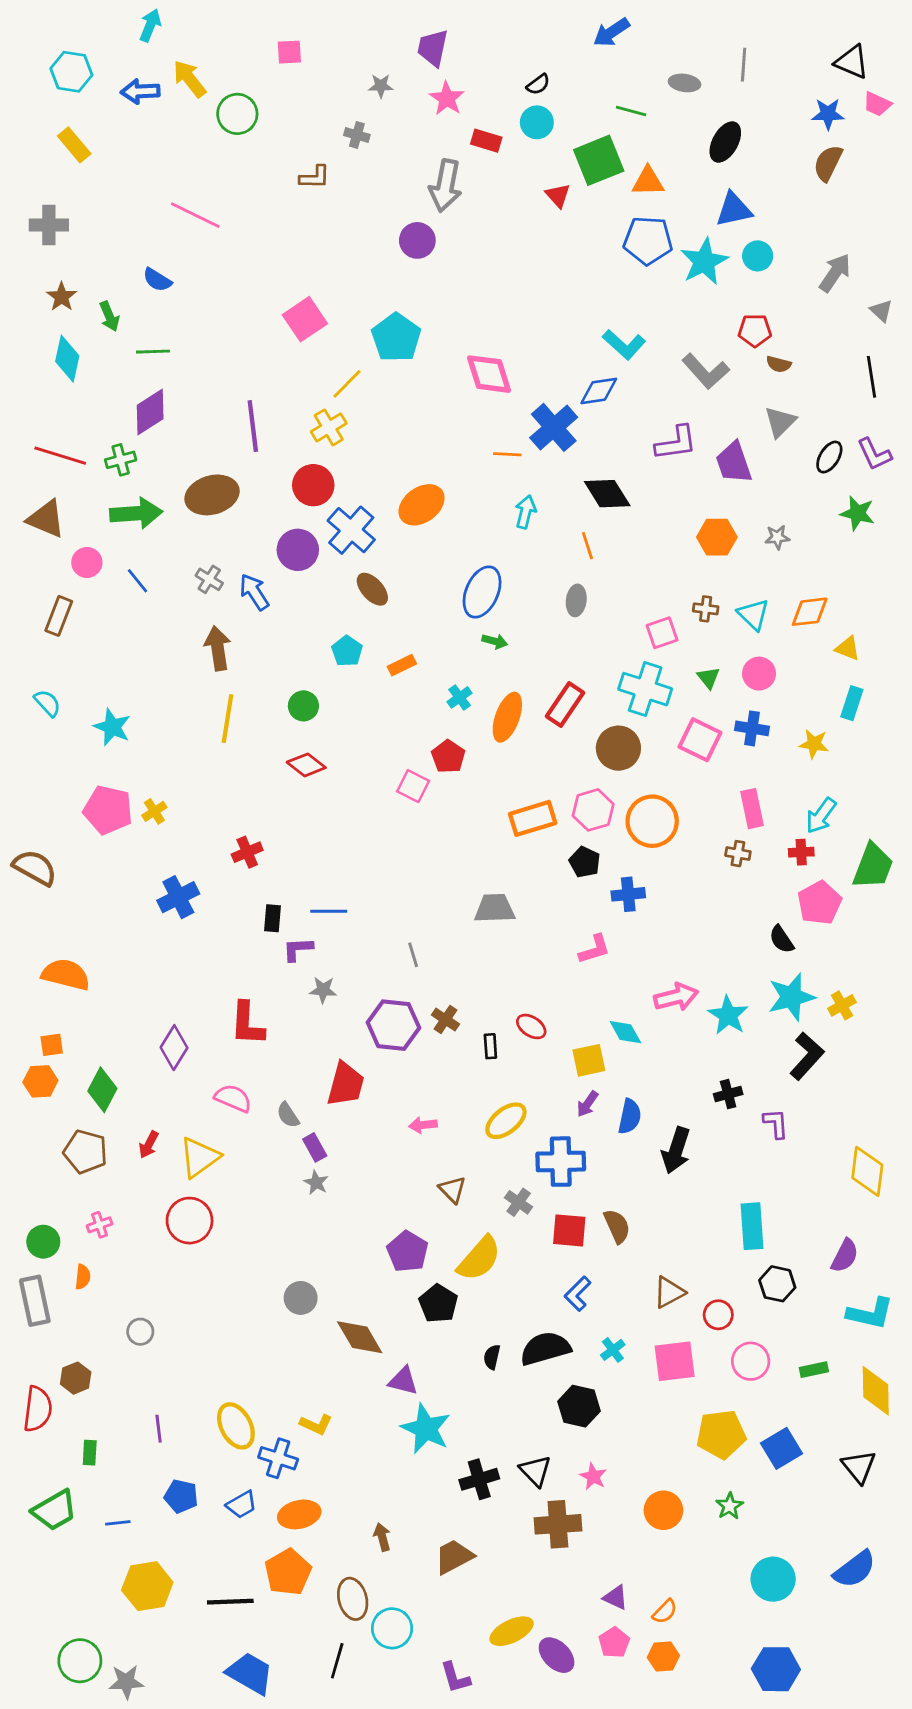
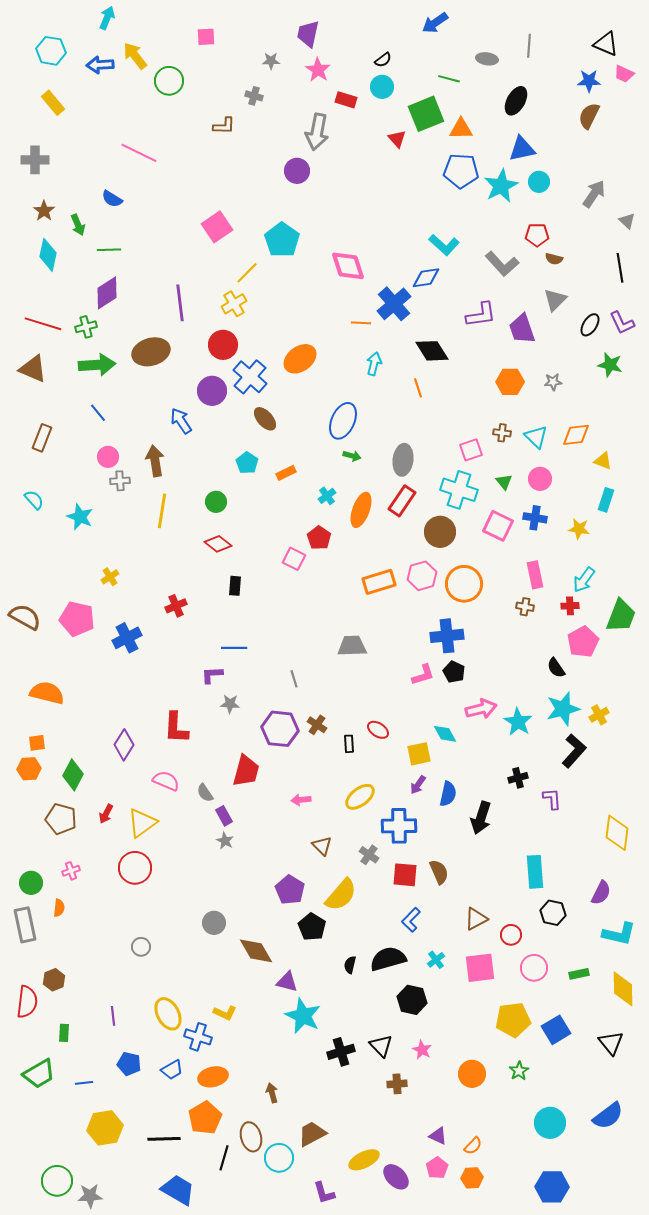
pink circle: (87, 562) -> (108, 457), moved
gray cross: (209, 579) -> (120, 481), moved, turned -36
gray ellipse: (576, 600) -> (403, 460), moved, size x1.4
pink pentagon: (108, 810) -> (77, 619), moved
black pentagon: (585, 862) -> (454, 672), moved
blue cross: (628, 894) -> (447, 636), size x1.4
black rectangle: (272, 918) -> (235, 586), moved
gray circle: (140, 1332) -> (141, 947), moved
brown cross: (558, 1524) -> (397, 1084), size x0.6
brown trapezoid: (454, 1557) -> (312, 1134), moved
black line: (337, 1661) -> (224, 1158), moved

